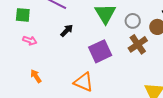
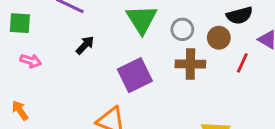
brown cross: (138, 44) -> (190, 64), turned 36
orange arrow: (36, 76) -> (20, 110), moved

